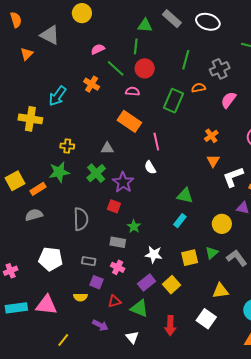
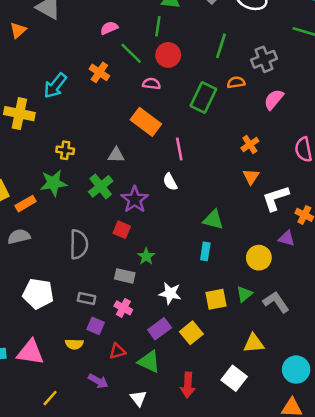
cyan rectangle: (180, 221) -> (205, 251), turned -32

